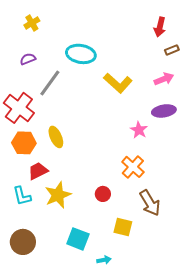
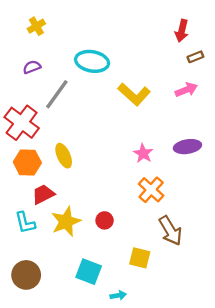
purple ellipse: (164, 111) -> (187, 147), moved
pink star: (139, 130) -> (143, 153), moved
red circle: (103, 194) -> (105, 220), moved

